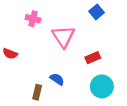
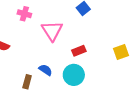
cyan circle: (102, 86) -> (74, 75), moved

